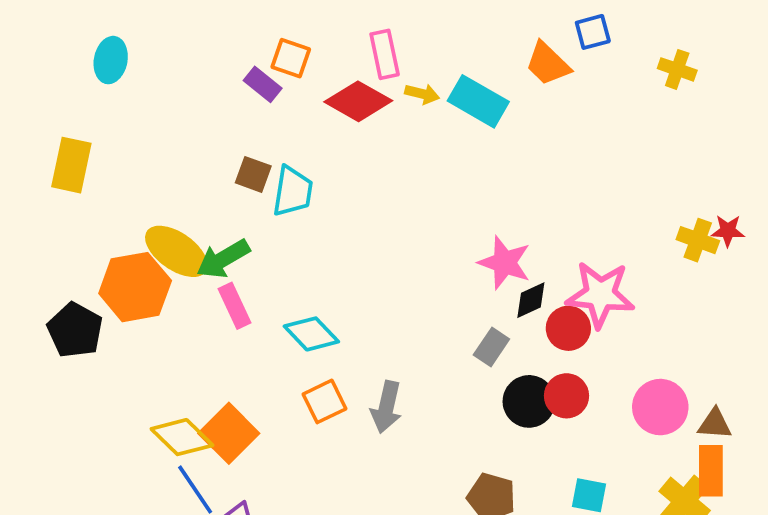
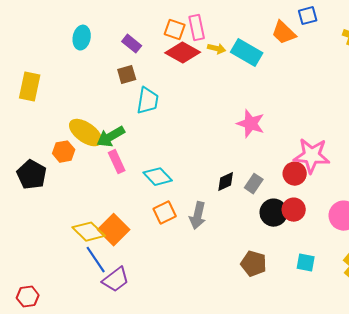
orange square: (291, 58) -> (175, 30), moved
cyan ellipse: (111, 60) -> (82, 38), moved
brown square: (253, 174) -> (127, 75), moved, turned -36
pink star: (505, 263) -> (251, 124), moved
orange hexagon: (135, 287) -> (64, 152), size x0.6
black diamond: (531, 300) -> (226, 182), moved

